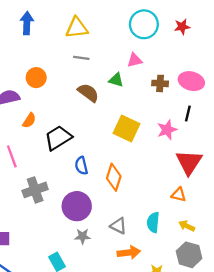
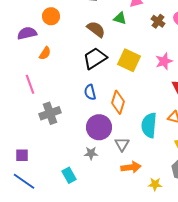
brown cross: (160, 83) -> (158, 21), turned 32
black trapezoid: (58, 138) -> (95, 58), moved
purple circle: (77, 206) -> (99, 127), moved
cyan semicircle: (153, 222) -> (149, 125), moved, size x1.4
gray triangle: (118, 226) -> (122, 144), turned 35

